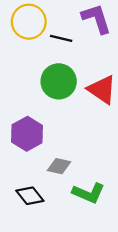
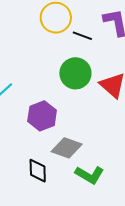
gray diamond: (59, 166) -> (67, 148), size x1.4
black diamond: (30, 196) -> (38, 171), turned 30

